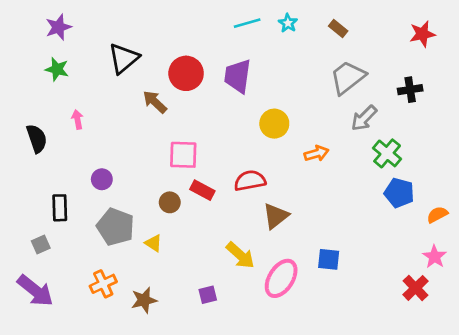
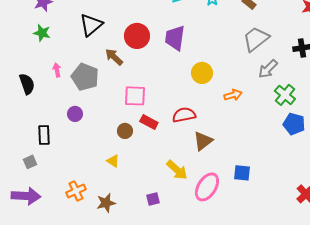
gray pentagon: (115, 227) -> (85, 77), moved
purple arrow: (35, 291) -> (26, 196), turned -36

